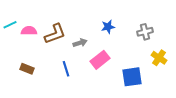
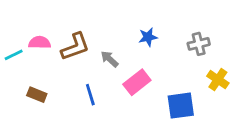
cyan line: (10, 25) -> (14, 55), moved
gray arrow: (80, 43) -> (110, 59), turned -120

